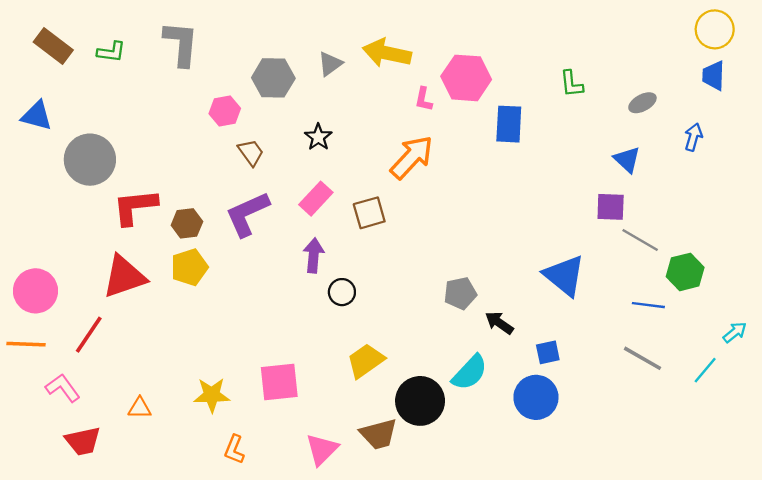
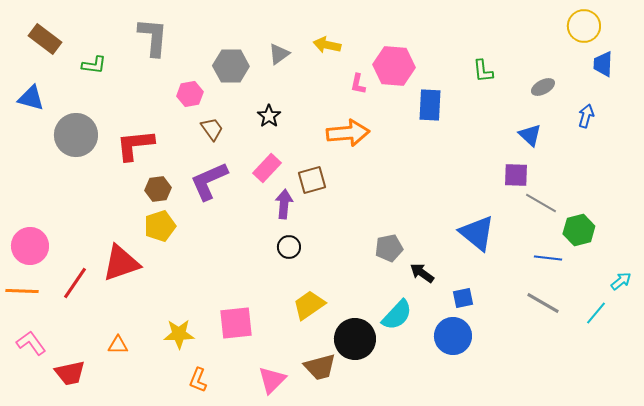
yellow circle: (715, 29) -> (584, 26), moved
green L-shape: (111, 52) -> (94, 65), moved
yellow arrow: (387, 53) -> (327, 45), size x0.7
orange arrow: (412, 157) -> (348, 133), turned 42
red L-shape: (135, 207) -> (135, 145), moved
purple arrow: (314, 255) -> (284, 204), moved
red triangle: (124, 277) -> (121, 263), moved
pink L-shape: (63, 388) -> (31, 343), moved

